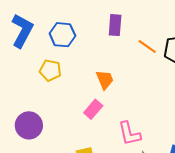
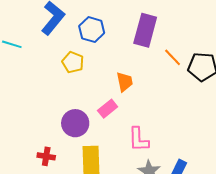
purple rectangle: (115, 25) -> (145, 30), size x1.5
purple circle: (29, 125) -> (75, 123), moved

